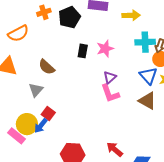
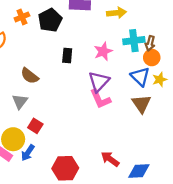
pink star: (105, 49) -> (103, 51), moved
purple triangle: (110, 77) -> (99, 82), size x1.5
brown triangle: (147, 101) -> (141, 104), turned 30
blue arrow: (41, 126) -> (28, 153), moved

